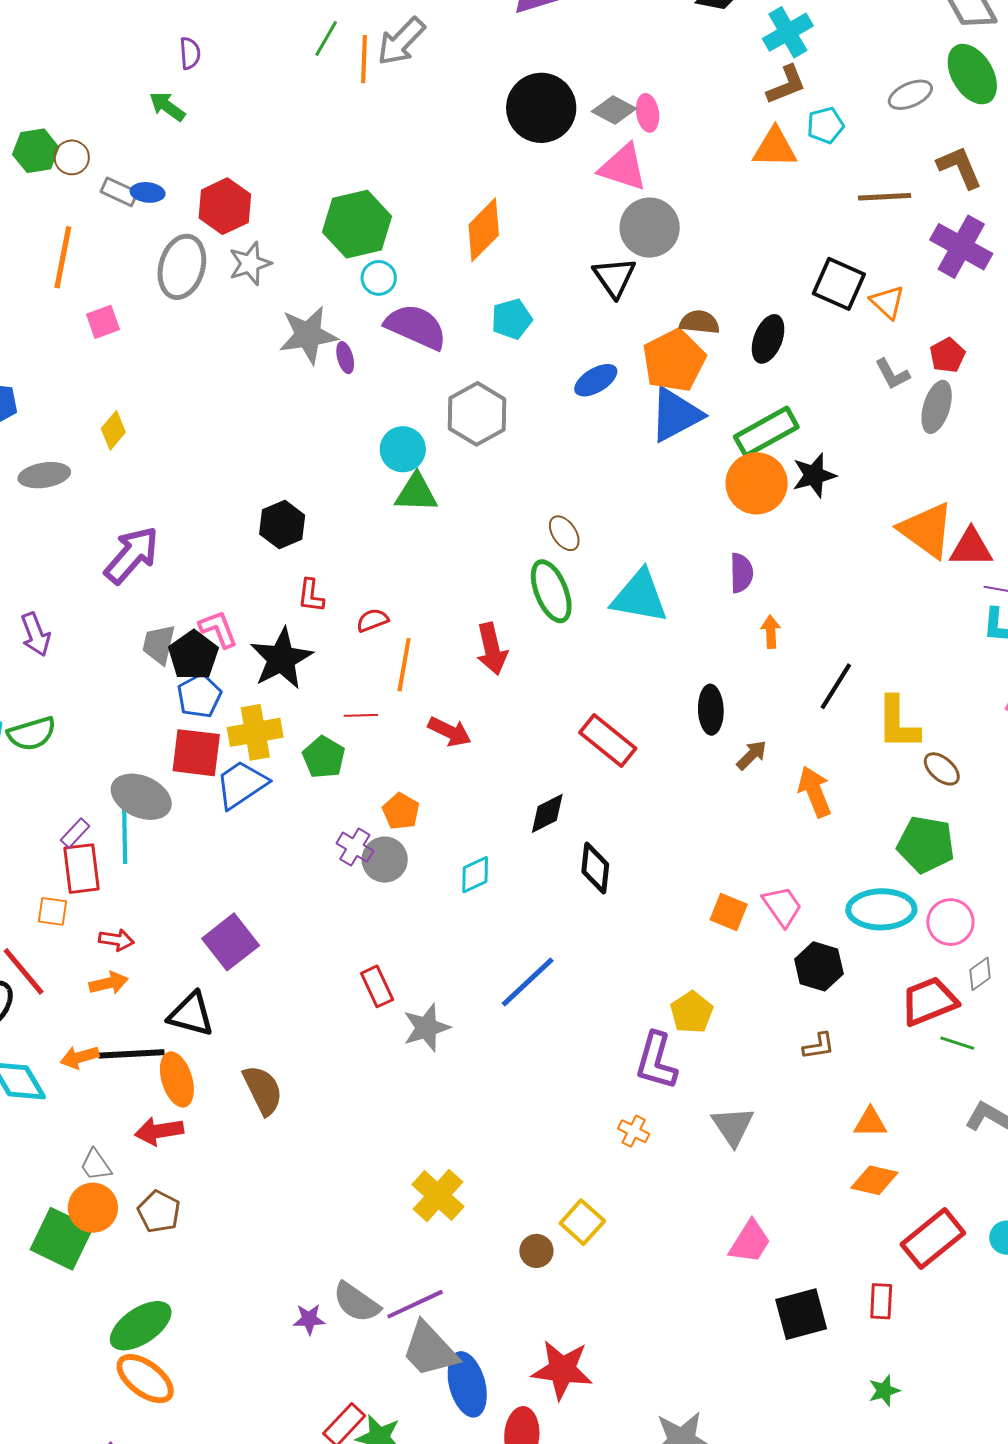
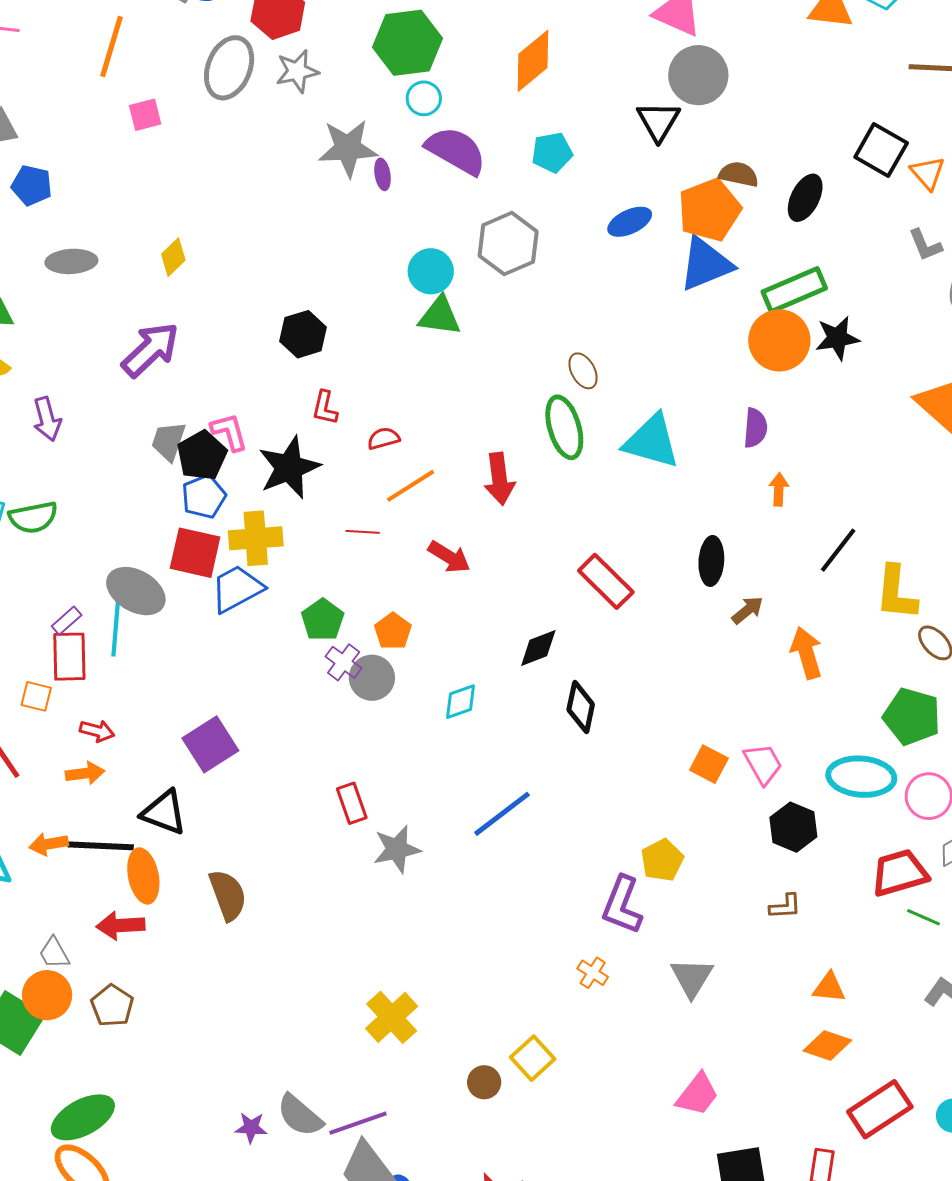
yellow diamond: (113, 430) -> (173, 257), moved
orange line: (404, 665) -> (411, 486), turned 42
green pentagon: (324, 757) -> (323, 620), moved

